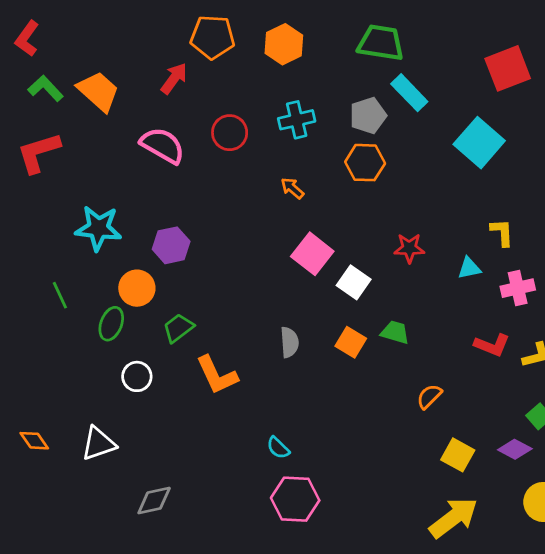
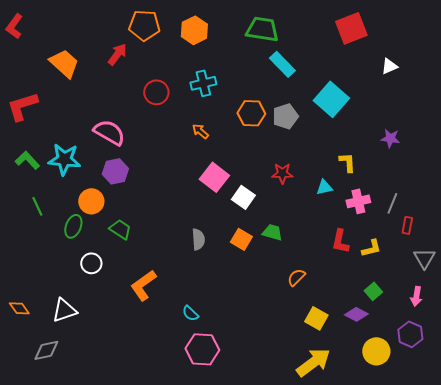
red square: (508, 68) -> (351, 28), moved
green L-shape: (46, 88) -> (27, 160), moved
gray pentagon: (368, 116) -> (285, 116), moved
pink semicircle: (163, 145) -> (109, 132), moved
green trapezoid: (178, 328) -> (120, 229), turned 70
red L-shape: (492, 345) -> (340, 241), turned 80
orange L-shape: (217, 375) -> (143, 285), moved, turned 80
gray diamond: (154, 501) -> (46, 350), moved

